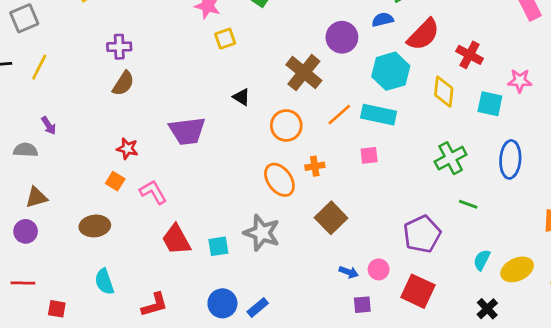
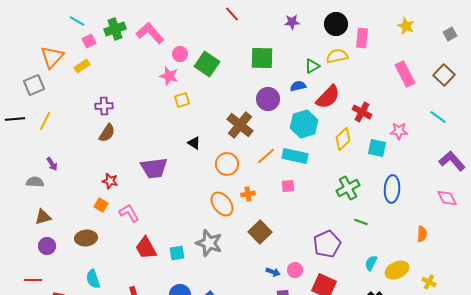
yellow diamond: (444, 92) -> (343, 139), turned 40
purple circle: (26, 231) -> (47, 246), moved

